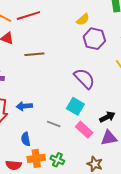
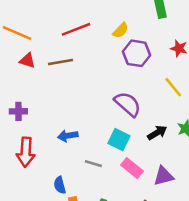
red line: (28, 16) -> (76, 29), moved
brown line: (34, 54) -> (61, 62), moved
blue arrow: (24, 106) -> (68, 136), moved
black arrow: (107, 117) -> (157, 133), moved

